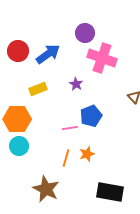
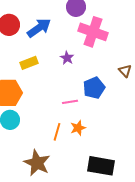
blue pentagon: (91, 116) -> (94, 88), moved
pink line: (70, 128) -> (70, 102), moved

